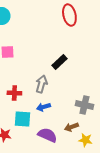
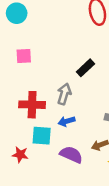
red cross: (14, 93) -> (32, 105), size x1.5

